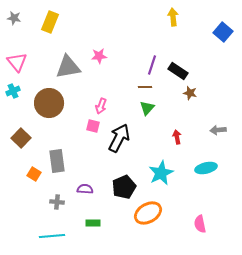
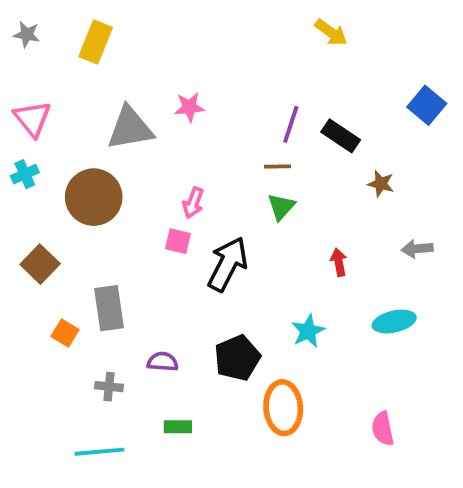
yellow arrow: (173, 17) -> (331, 32), turned 132
blue square: (223, 32) -> (427, 105), moved
brown star: (190, 93) -> (381, 184), moved
cyan star: (161, 173) -> (308, 331), size x0.7
orange ellipse: (148, 213) -> (283, 408), turned -64

